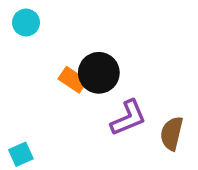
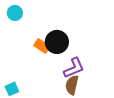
brown semicircle: (172, 133) -> (72, 85), moved

